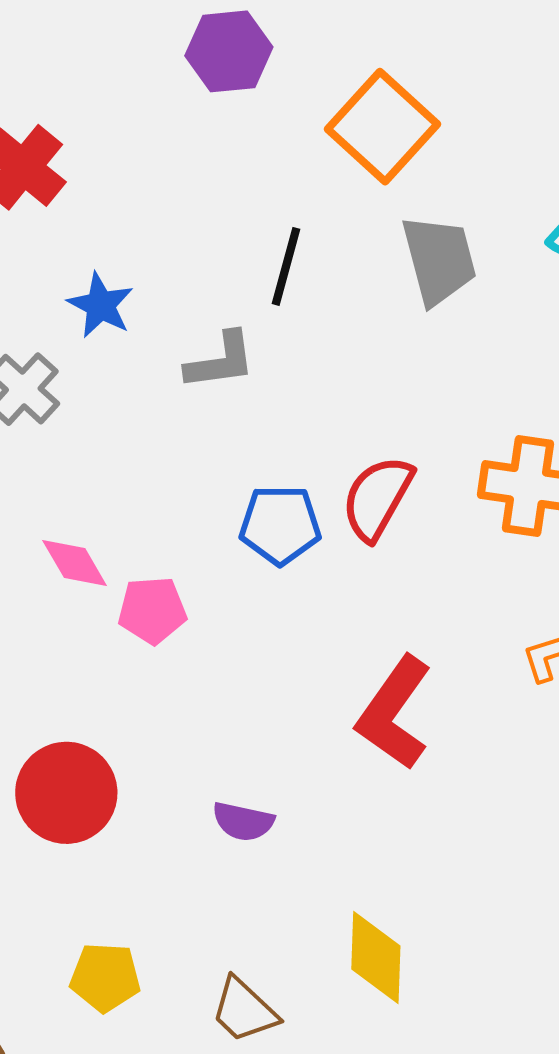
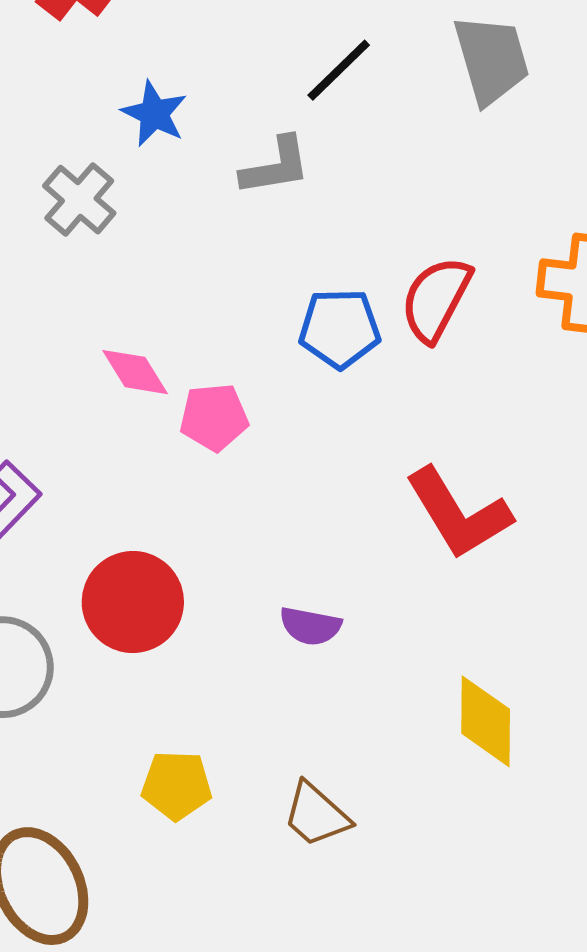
black line: (286, 266) -> (339, 70), turned 32
red L-shape: (394, 713) -> (458, 513), turned -65
yellow diamond: (376, 957) -> (486, 721), moved

